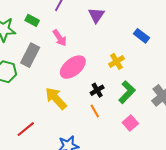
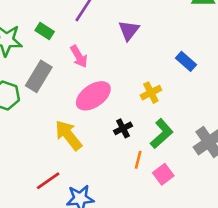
orange line: (95, 111) -> (138, 160), moved, turned 40
red line: (26, 129) -> (48, 181), moved

